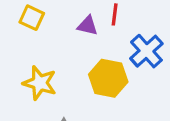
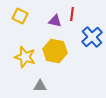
yellow hexagon: (108, 78) -> (55, 51), moved

